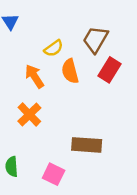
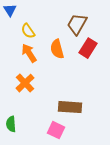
yellow semicircle: (54, 48) -> (28, 31), moved, turned 91
pink square: (54, 174) -> (56, 130), moved

